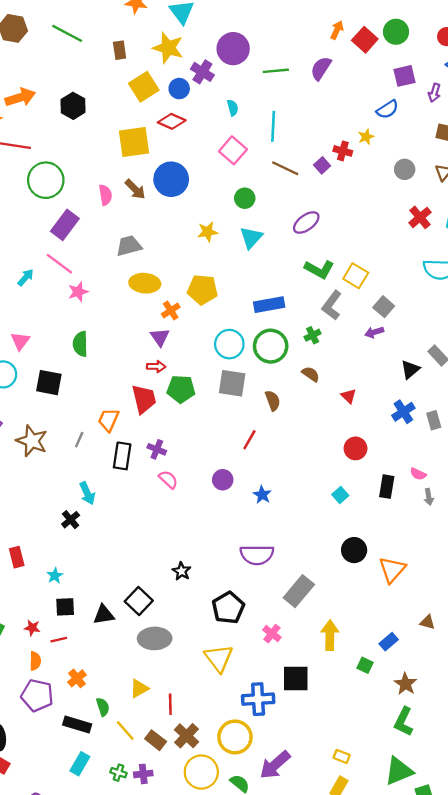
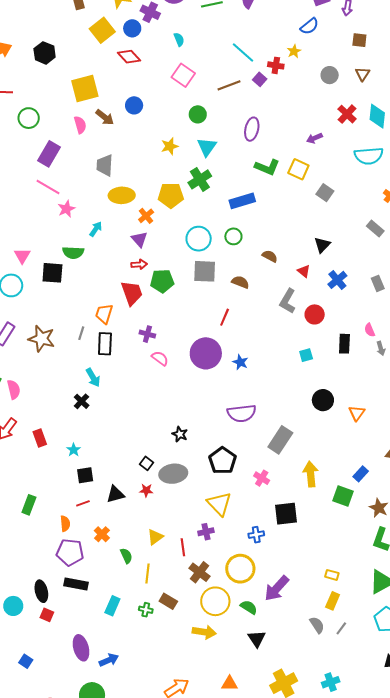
red diamond: (172, 121) -> (129, 57), turned 30
cyan line: (273, 126) -> (243, 52), moved, turned -45
yellow square: (134, 142) -> (85, 88), moved
brown line: (285, 168) -> (229, 85), turned -40
blue circle: (171, 179) -> (134, 105), size x0.6
green circle: (46, 180) -> (29, 118), size x0.7
purple ellipse: (306, 222) -> (252, 129), turned -35
gray trapezoid: (129, 246) -> (105, 165), turned -65
cyan arrow: (26, 277) -> (96, 229), moved
blue rectangle: (269, 305) -> (242, 201), moved
gray L-shape: (332, 305) -> (288, 301), moved
purple arrow: (374, 332) -> (314, 138), moved
green cross: (313, 335) -> (200, 179), moved, size x1.6
green semicircle: (80, 344) -> (73, 253), turned -80
green circle: (271, 346) -> (233, 236), size x0.6
black triangle: (410, 369) -> (322, 245), moved
black square: (49, 383) -> (52, 273), moved
brown semicircle: (273, 401) -> (240, 282), turned -42
blue cross: (403, 412) -> (337, 280), moved
black rectangle: (122, 456) -> (105, 344), moved
pink semicircle: (418, 474) -> (370, 330), turned 48
purple circle: (223, 480) -> (206, 353), size x1.8
cyan square: (340, 495) -> (306, 355), turned 32
orange triangle: (392, 570) -> (357, 413), size x0.7
black square: (139, 601) -> (147, 463), size x0.6
black triangle: (104, 615) -> (115, 494), moved
red star: (32, 628) -> (146, 490), moved
gray ellipse: (155, 638) -> (173, 474), moved
green square: (365, 665) -> (343, 496), size x1.5
blue cross: (258, 699) -> (256, 535), size x0.6
black rectangle: (77, 725) -> (76, 584), moved
yellow line: (125, 730) -> (147, 573), turned 54
brown rectangle: (156, 740) -> (168, 601), moved
purple cross: (143, 774) -> (206, 532), moved

